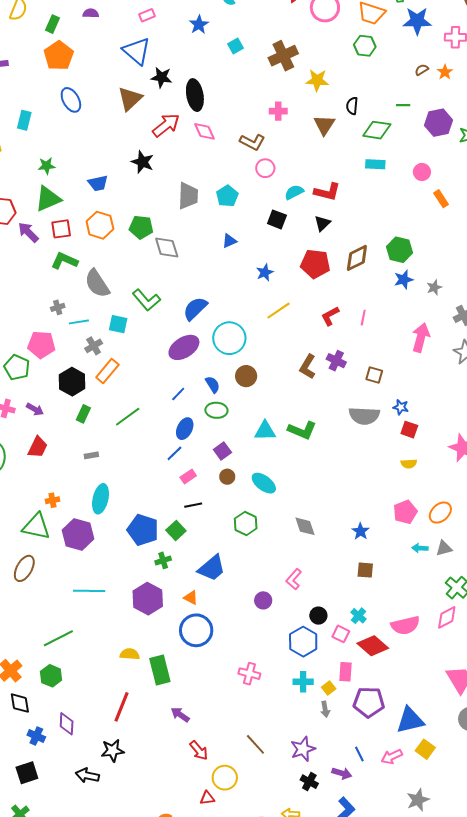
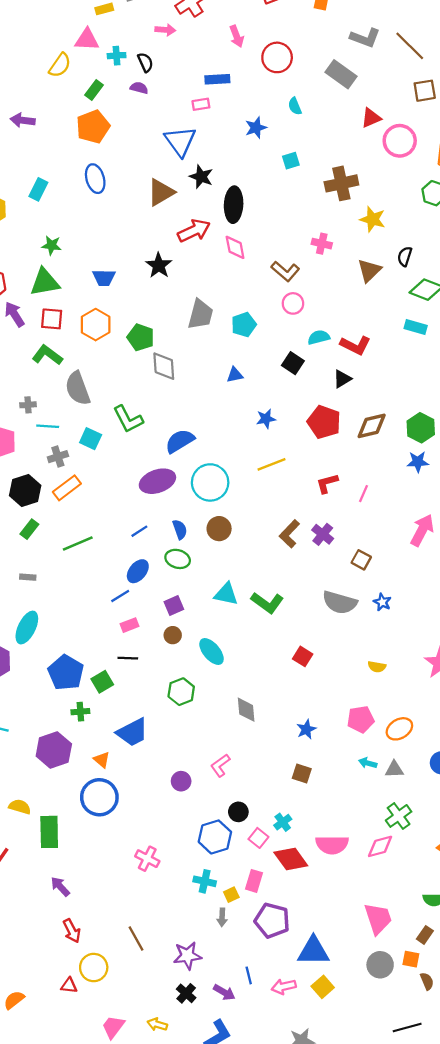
red square: (409, 430) -> (303, 656), moved

